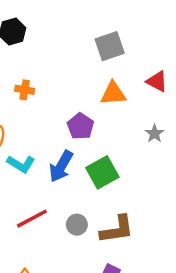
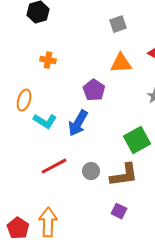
gray square: (110, 46) -> (118, 24), size x0.7
green square: (102, 172) -> (137, 140), moved

